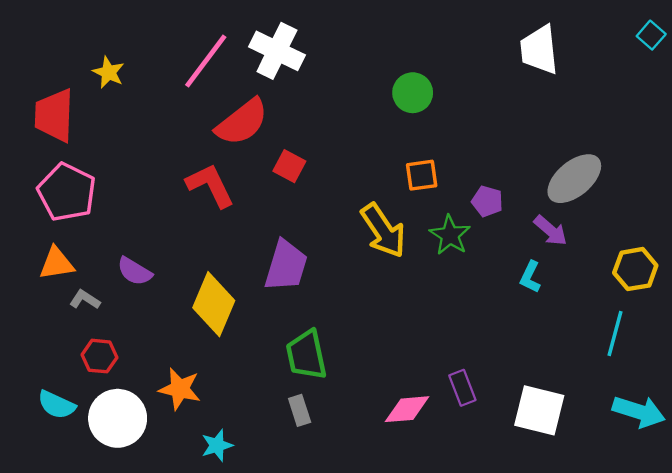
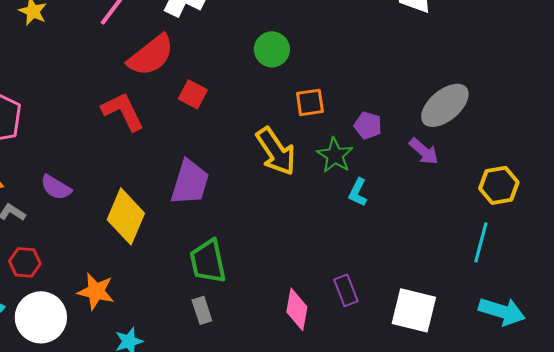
green circle: (413, 93) -> (272, 49), moved
cyan L-shape: (530, 277) -> (358, 192), moved
pink diamond: (407, 409) -> (297, 309), turned -75

